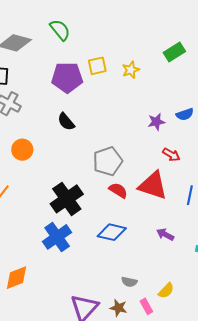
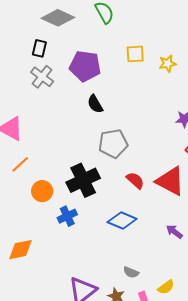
purple pentagon: (67, 77) -> (85, 66), moved
orange circle: (22, 150) -> (42, 191), moved
gray pentagon: (108, 161) -> (113, 144), moved
blue cross: (57, 237) -> (67, 216), size x0.7

